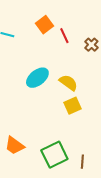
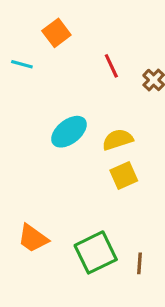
orange square: (44, 25) -> (56, 33), moved
yellow semicircle: (68, 83) -> (118, 140), turned -54

